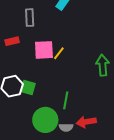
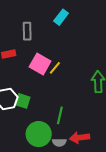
pink square: (44, 50) -> (40, 64), turned 30

